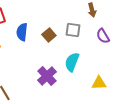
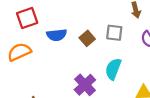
blue semicircle: (22, 32) -> (57, 35), turned -102

